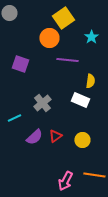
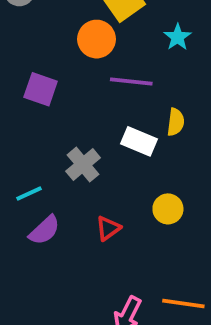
white rectangle: (80, 100) -> (139, 141), moved
purple semicircle: (34, 137) -> (44, 230), moved
yellow circle: (82, 140) -> (168, 209), moved

